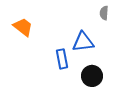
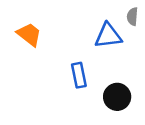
blue triangle: (83, 42) -> (108, 36), moved

